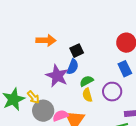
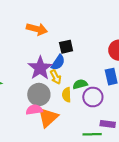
green semicircle: (86, 81) -> (80, 84), moved
yellow arrow: (33, 97) -> (56, 77), moved
gray circle: (43, 111) -> (39, 94), moved

